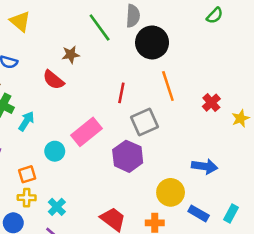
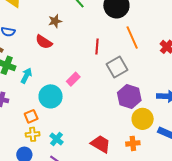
pink rectangle: (87, 132) -> (73, 79), size x0.6
cyan circle: (55, 151) -> (51, 96), size x1.5
purple hexagon: (128, 156) -> (129, 96), moved

